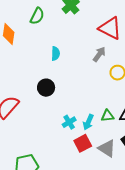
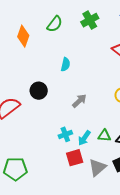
gray arrow: (99, 54) -> (79, 101), moved
black circle: (46, 88) -> (39, 91), moved
gray triangle: (107, 148) -> (97, 167), turned 36

